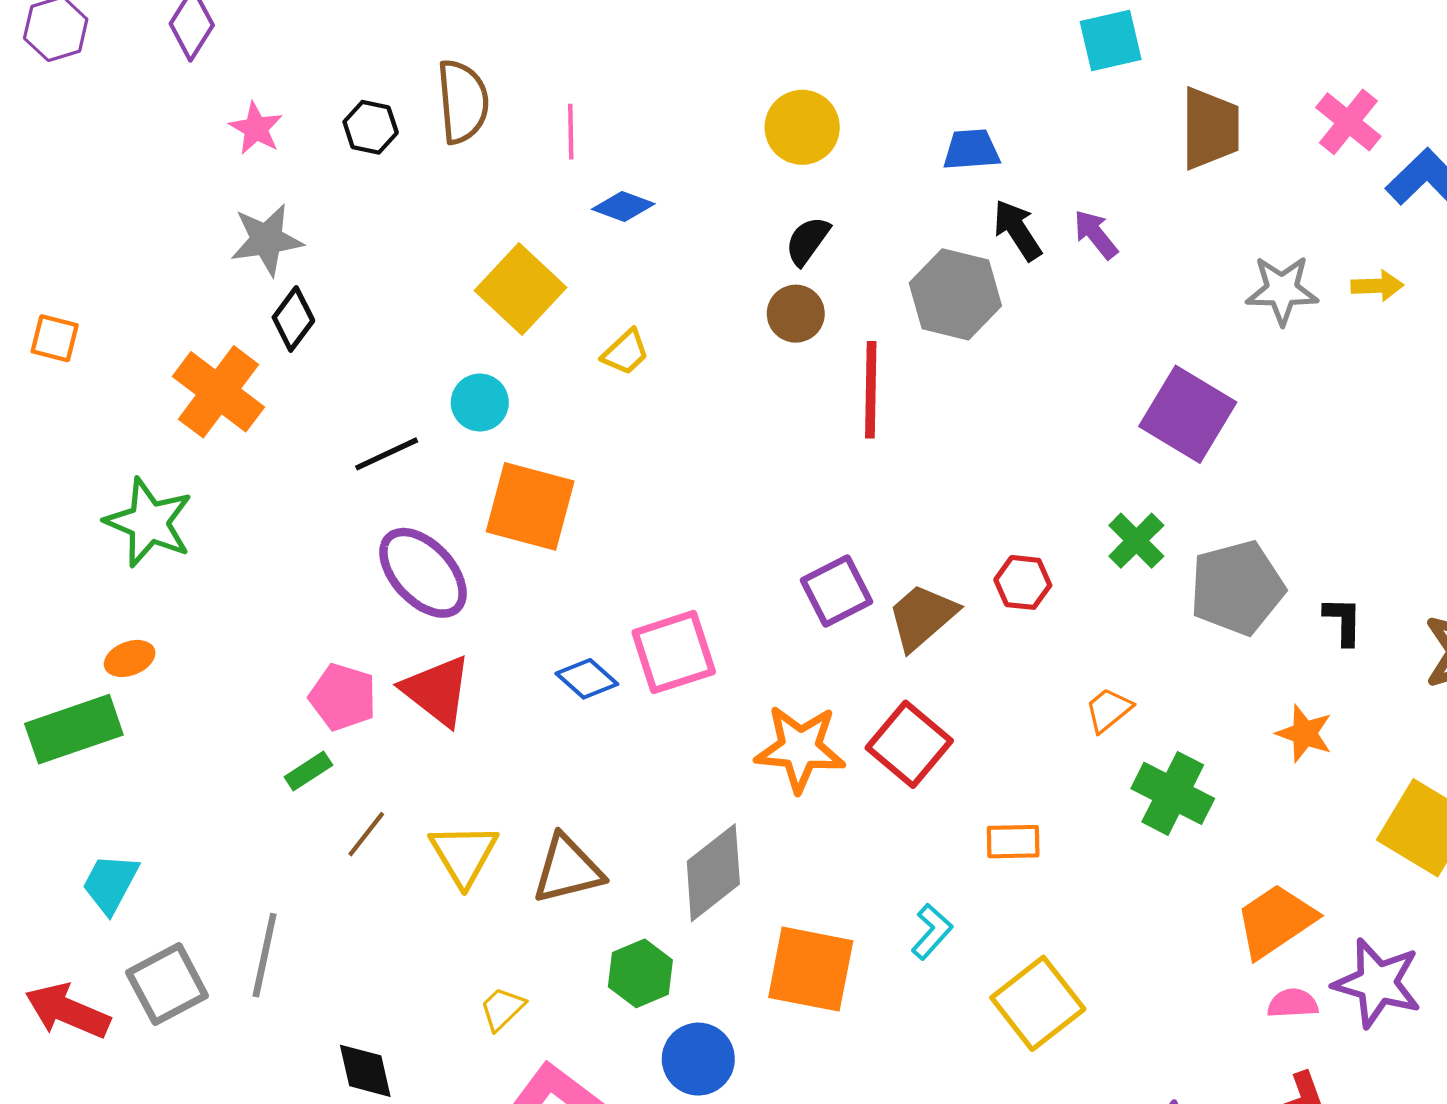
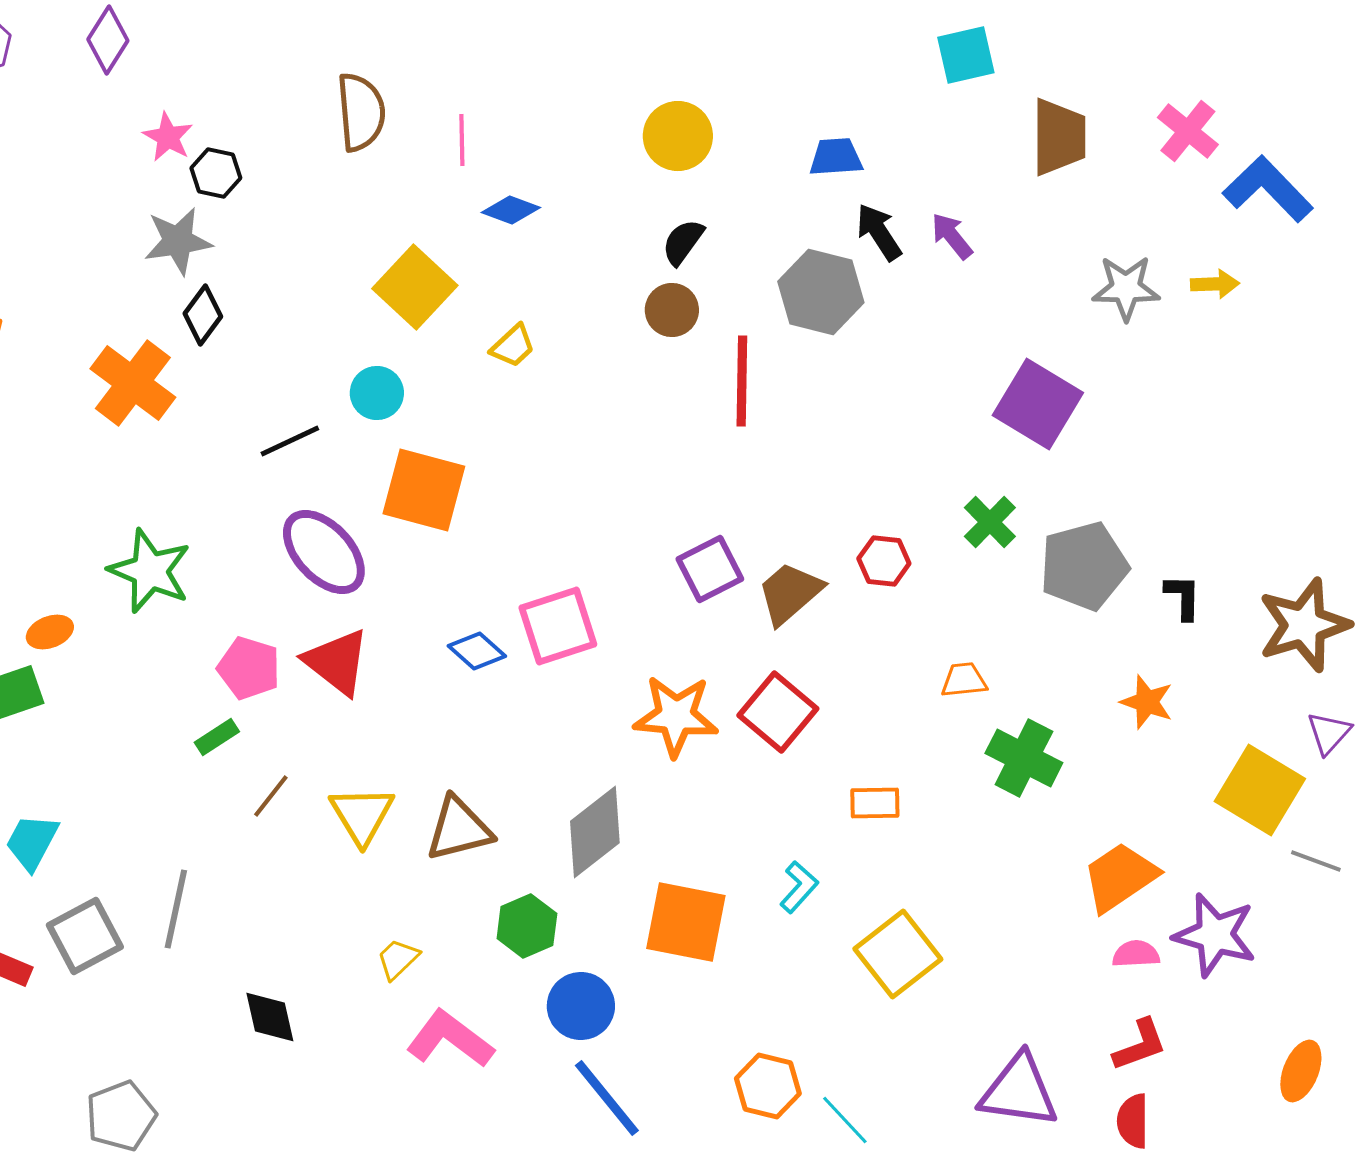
black hexagon: (371, 127) -> (216, 173), moved
green star: (149, 522) -> (150, 571), moved
orange trapezoid: (1108, 710) -> (964, 680), turned 33

